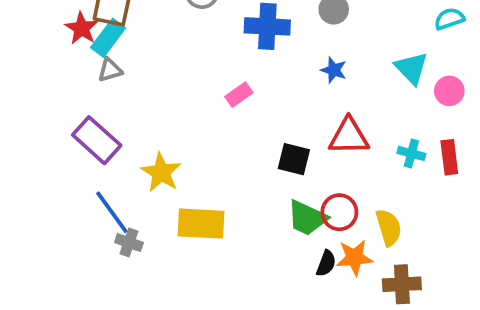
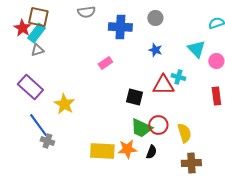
cyan cross: (411, 153) -> (178, 77), moved
yellow rectangle: (201, 224) -> (102, 151), moved
orange star: (355, 258) -> (127, 149), moved

